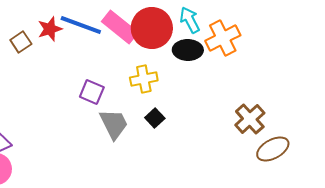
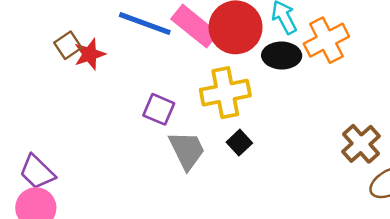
red star: (50, 29) -> (90, 54), moved
yellow cross: (144, 79) -> (225, 93), size x1.4

